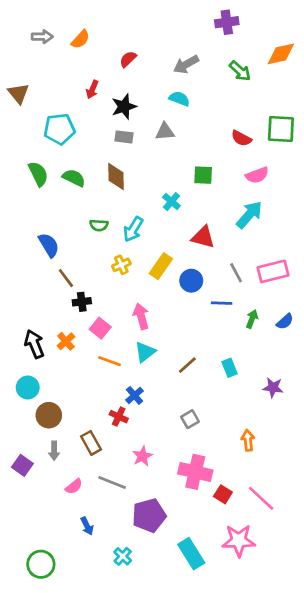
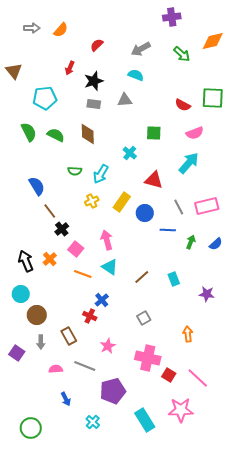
black cross: (82, 302) -> (62, 229), turned -32
cyan triangle: (145, 352) -> (110, 267), turned -48
pink semicircle: (74, 486) -> (56, 369), turned -144

